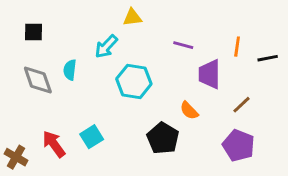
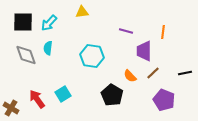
yellow triangle: (132, 17) -> (82, 12), moved
black square: (33, 32) -> (23, 22), size x1.5
cyan arrow: (106, 47) -> (49, 23), moved
black line: (268, 58) -> (185, 73), moved
brown line: (241, 105) -> (153, 73), moved

